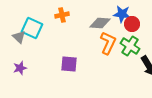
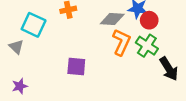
gray triangle: (19, 37) -> (16, 47), moved
purple star: (20, 68) -> (20, 86), moved

